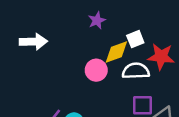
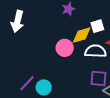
white arrow: (33, 42) -> (17, 21), turned 100

